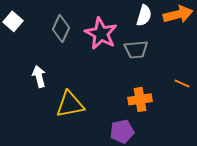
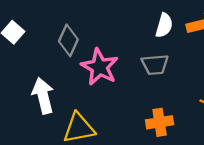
pink star: (101, 33) -> (100, 67), moved
white arrow: (39, 76) -> (43, 96), size x1.4

